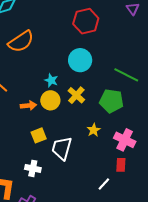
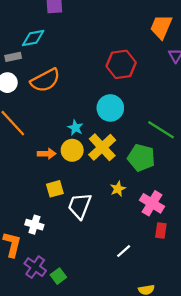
yellow cross: (76, 95) -> (102, 147), size x1.4
red rectangle: (121, 165) -> (161, 230), moved
white cross: (33, 168) -> (34, 225), moved

